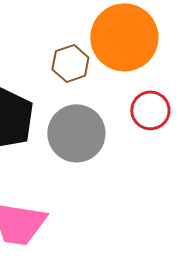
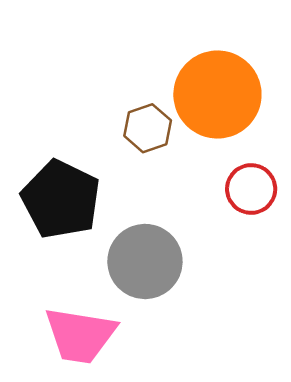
gray circle: (76, 133) -> (145, 261), moved

